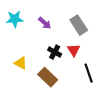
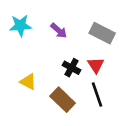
gray rectangle: (79, 25) -> (102, 33), turned -30
black line: (89, 73) -> (97, 95), moved

